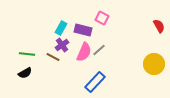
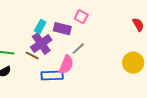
purple cross: (62, 45) -> (41, 44), size x1.5
pink semicircle: (84, 52) -> (66, 65), moved
blue rectangle: (95, 82) -> (52, 76), moved, turned 45

